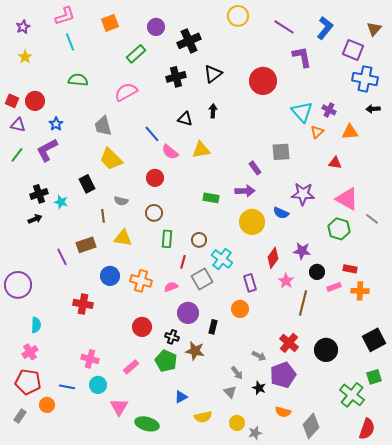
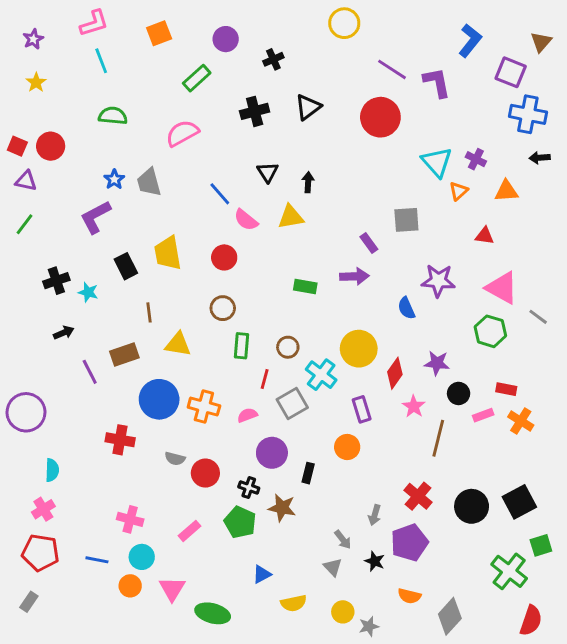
purple line: (284, 27) -> (392, 69), moved
black cross: (189, 41) -> (273, 59), size x0.6
black arrow: (213, 111) -> (308, 182), moved
black triangle: (185, 119) -> (268, 172), turned 42
blue star: (56, 124) -> (114, 179), moved
purple L-shape: (47, 150) -> (95, 217), moved
yellow trapezoid: (111, 159) -> (168, 253), moved, turned 35
gray semicircle: (121, 201) -> (175, 459), moved
blue semicircle: (281, 213) -> (406, 308), turned 42
black arrow: (35, 219) -> (64, 333), moved
yellow circle: (252, 222) -> (359, 349), moved
blue circle: (110, 276) -> (159, 399), size x1.4
orange cross: (360, 291) -> (521, 421), turned 30
black square: (374, 340) -> (519, 502), moved
gray arrow: (259, 356) -> (375, 515), turned 80
orange circle: (47, 405) -> (130, 586), moved

